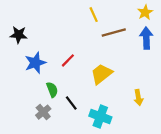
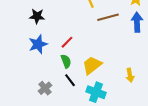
black star: (19, 35) -> (37, 16), moved
yellow trapezoid: (101, 74) -> (92, 65), moved
green semicircle: (52, 90) -> (66, 61), moved

